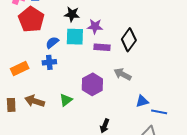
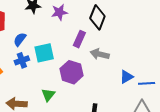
cyan square: (75, 37) -> (44, 53), moved
purple rectangle: (102, 47) -> (79, 39), moved, turned -56

